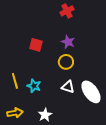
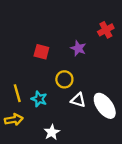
red cross: (67, 11) -> (106, 30), moved
yellow circle: (66, 62) -> (64, 79), moved
yellow arrow: (15, 113) -> (14, 120), moved

